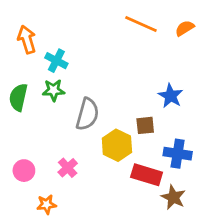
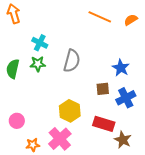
orange arrow: (27, 39) -> (14, 14), moved
gray semicircle: (87, 114) -> (72, 61), moved
yellow hexagon: (117, 145) -> (70, 111), moved
blue cross: (178, 154) -> (126, 98), moved, turned -36
pink cross: (68, 168) -> (60, 139), moved, size x1.6

